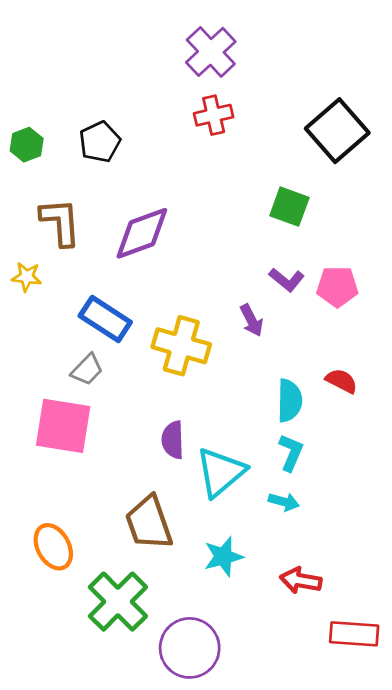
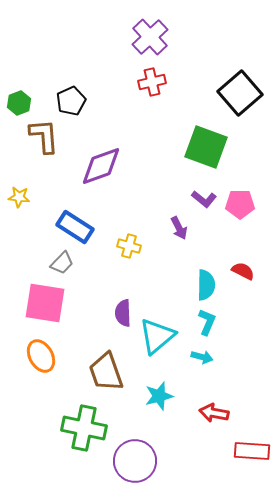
green square: (289, 207) -> (206, 147), size x1.5
brown L-shape: (60, 222) -> (44, 136), moved
yellow cross: (181, 346) -> (129, 246), size x0.6
orange ellipse: (53, 547) -> (41, 356), moved
green cross: (118, 602) -> (84, 428), turned -33

